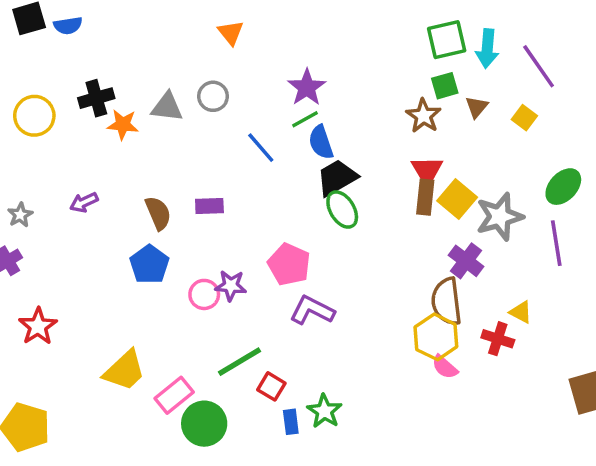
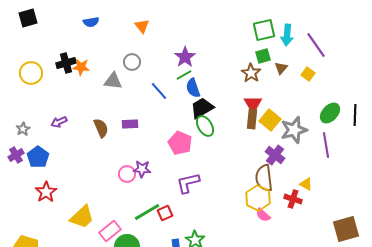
blue semicircle: (68, 26) -> (91, 22), moved
gray triangle: (167, 107) -> (113, 81), moved
orange star: (123, 125) -> (81, 67), moved
blue pentagon: (149, 264) -> (38, 157), moved
pink pentagon: (289, 264) -> (180, 143), moved
purple L-shape: (312, 310) -> (188, 183), turned -40
red star: (38, 326) -> (46, 192), moved
red square: (271, 386) -> (165, 213), moved, turned 35

